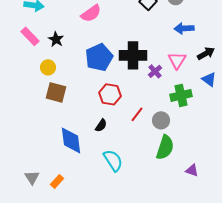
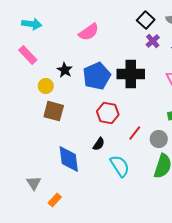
black star: (56, 39) -> (65, 70), moved
purple cross: (155, 71) -> (153, 41), moved
cyan semicircle: (113, 160) -> (120, 166), moved
gray triangle: (32, 177) -> (34, 183), moved

